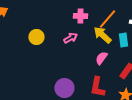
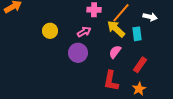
purple circle: (64, 88) -> (78, 53), moved

